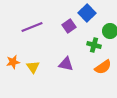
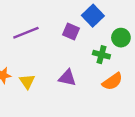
purple square: (69, 26) -> (71, 31), turned -32

